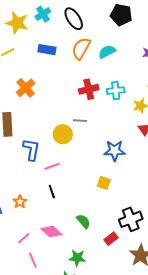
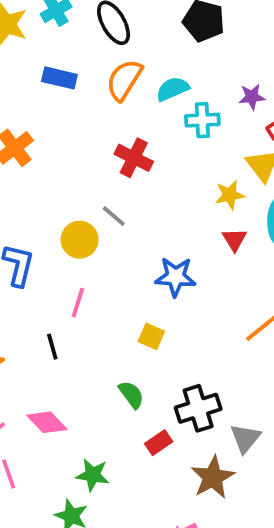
red cross: (89, 89) -> (134, 158), turned 36
cyan cross: (116, 91) -> (202, 120), moved
gray line: (80, 121) -> (114, 216), turned 32
pink line: (52, 166) -> (78, 303), moved, turned -56
green semicircle: (83, 221) -> (131, 395), moved

